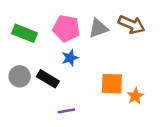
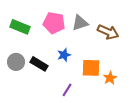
brown arrow: (132, 25) -> (108, 32), moved
blue star: (70, 58) -> (64, 55), moved
purple line: (66, 111) -> (67, 90), moved, turned -48

